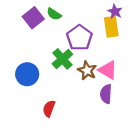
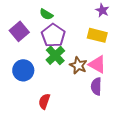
purple square: (33, 18) -> (19, 31), moved
yellow rectangle: (111, 27) -> (97, 35), moved, turned -66
purple pentagon: (79, 38) -> (53, 35), moved

